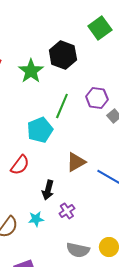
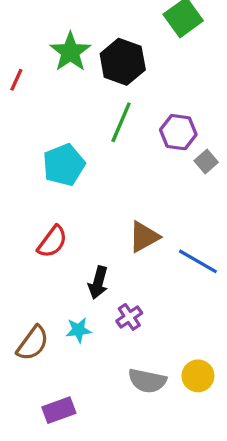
green star: (31, 71) -> (70, 52), moved
green line: (62, 106) -> (121, 122), moved
cyan pentagon: (40, 130) -> (64, 165), moved

